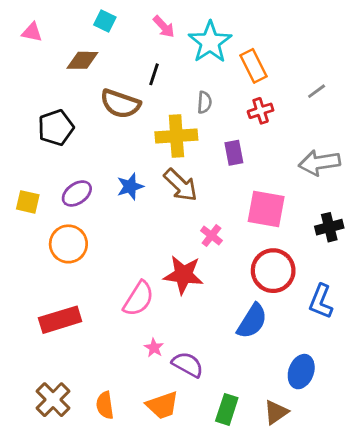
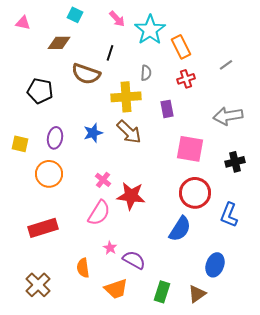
black pentagon: (56, 128) -> (40, 91), turned 30
purple ellipse: (77, 193) -> (55, 138), turned -45
pink cross: (211, 236) -> (103, 180), moved
orange semicircle: (105, 405) -> (83, 268), moved

